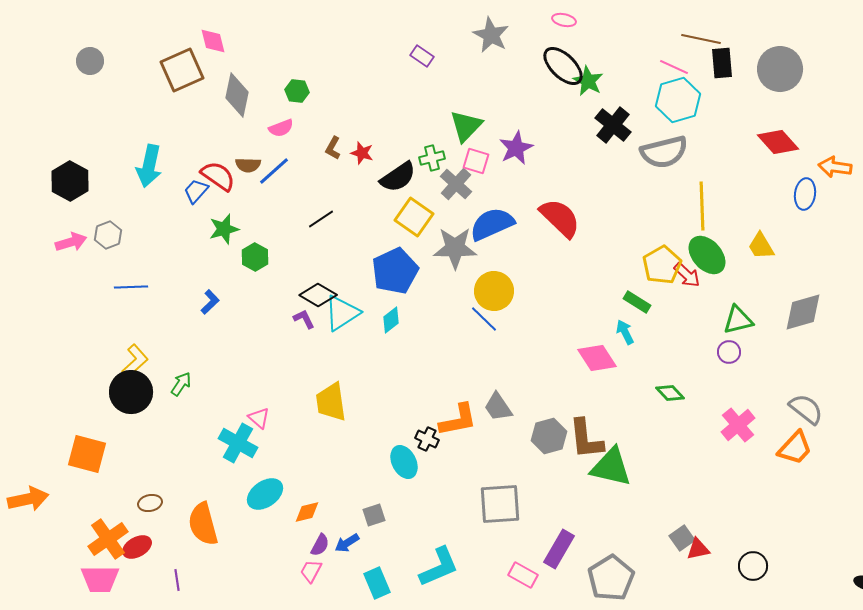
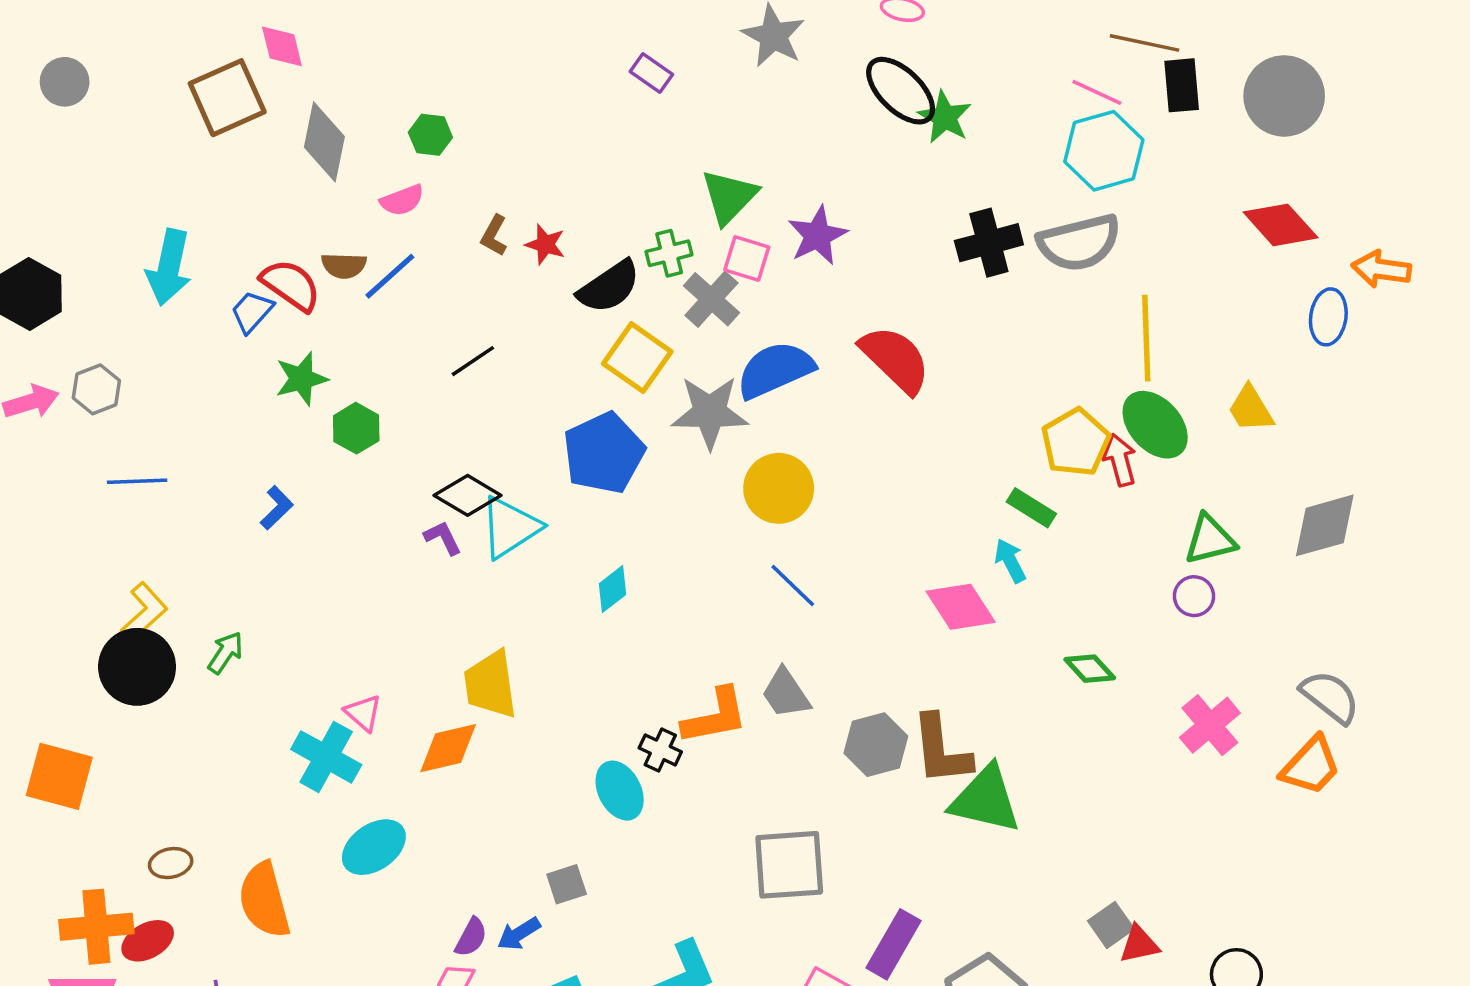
black cross: (613, 125) -> (989, 243), moved, turned 36
red arrow: (687, 275) -> (1120, 460), turned -148
blue line: (484, 319) -> (793, 586), moved
cyan diamond: (391, 320) -> (612, 589), moved
orange diamond: (307, 512) -> (448, 748), moved, size x1.4
orange cross: (108, 539) -> (96, 927), turned 30

